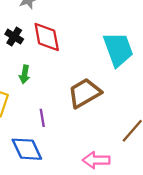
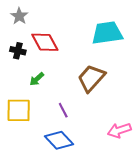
cyan trapezoid: (118, 49) -> (107, 33), turned -60
green arrow: (25, 74) -> (37, 79), turned 56

